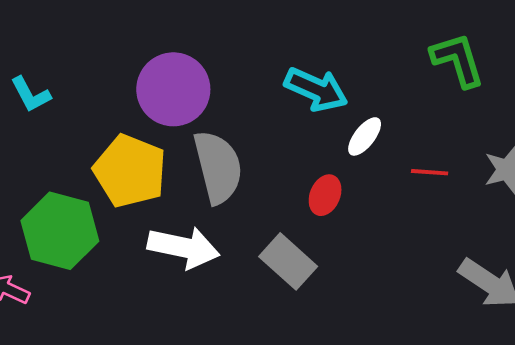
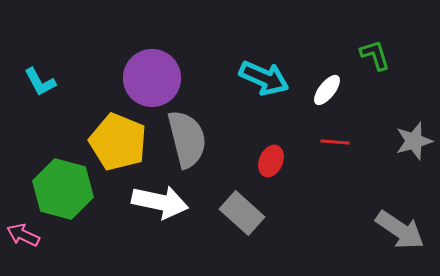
green L-shape: (458, 60) -> (375, 55), size x0.7
white ellipse: (365, 136) -> (327, 90), moved
red line: (430, 172) -> (335, 142), moved

